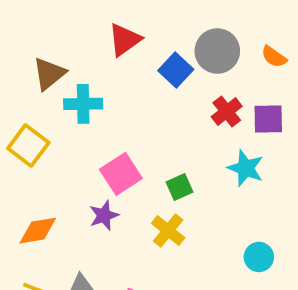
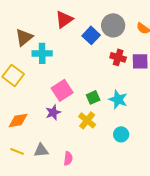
red cross: (227, 111) -> (118, 57), turned -35
cyan star: (246, 168) -> (118, 99), moved
cyan circle: (259, 257) -> (121, 134), moved

